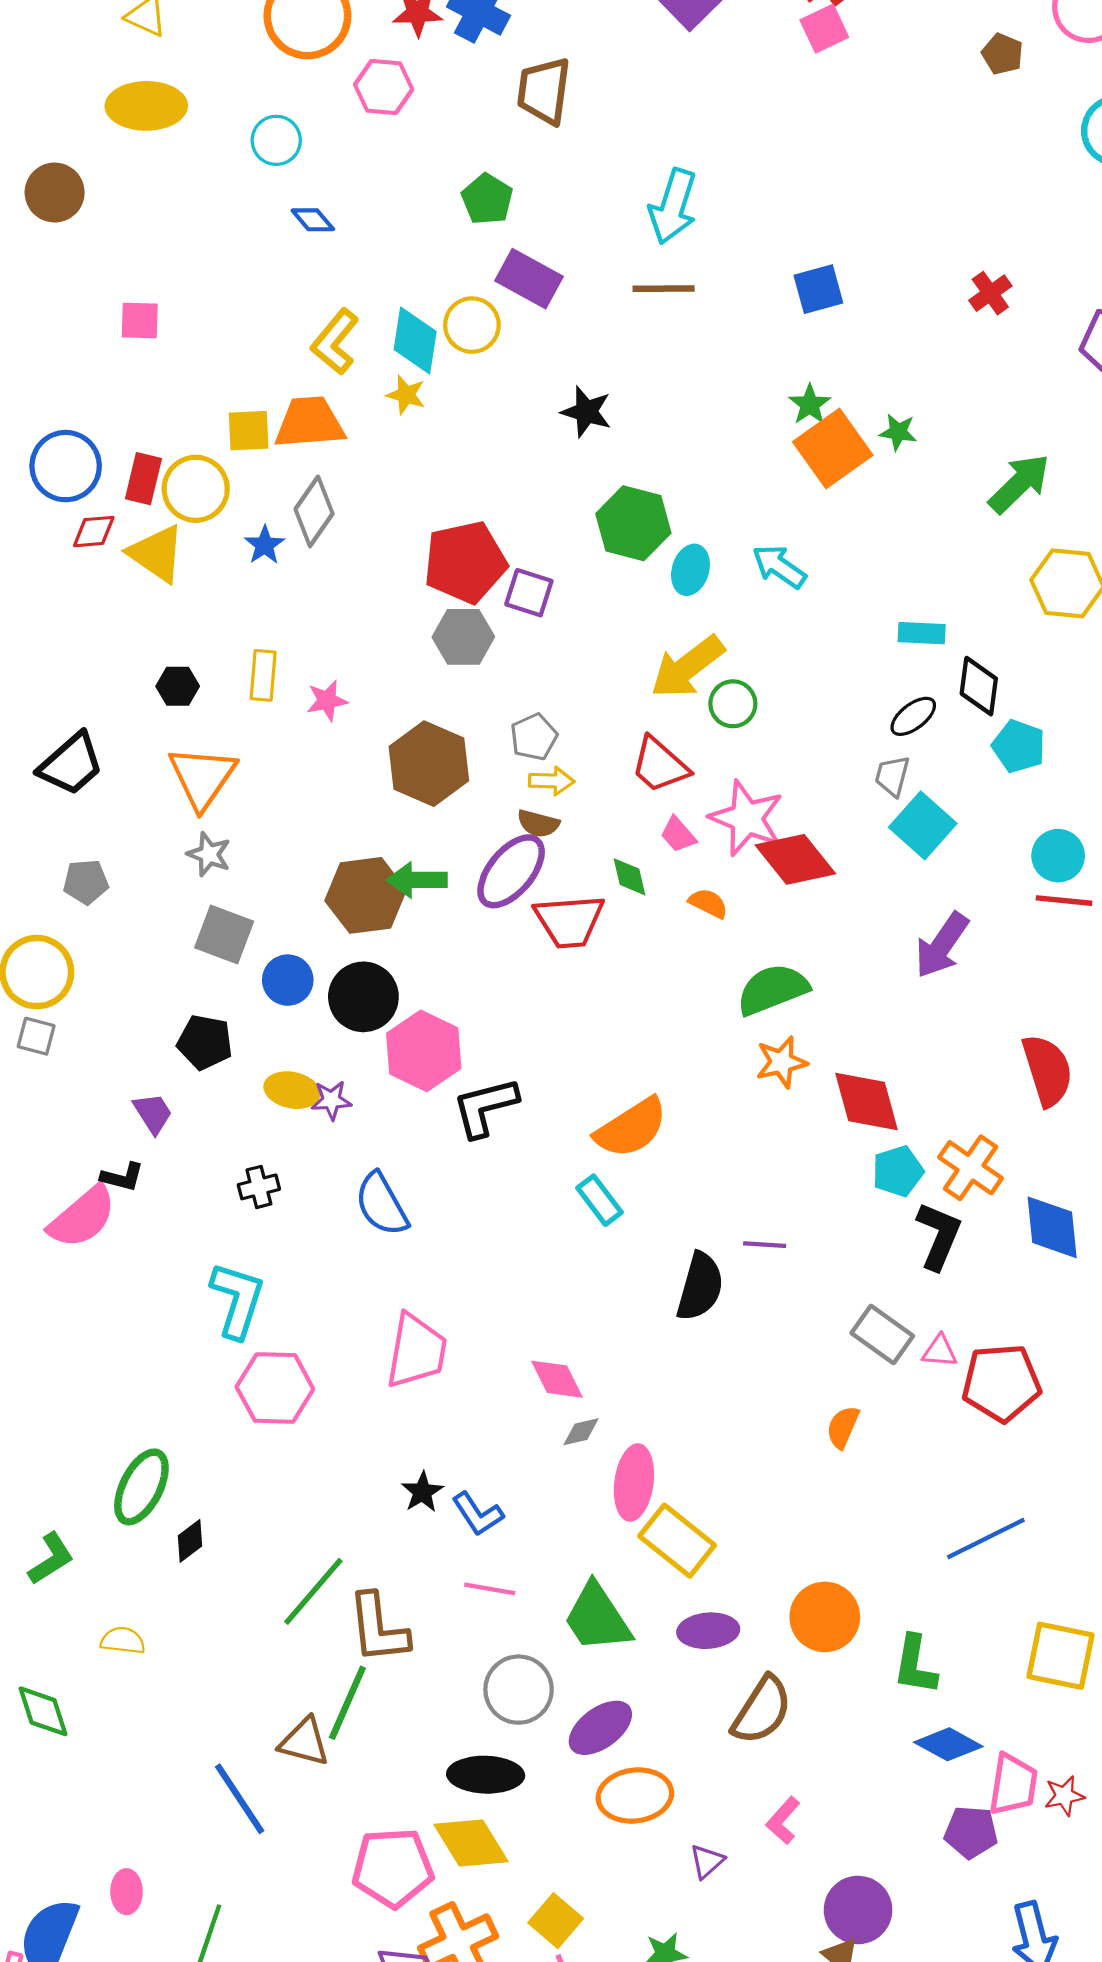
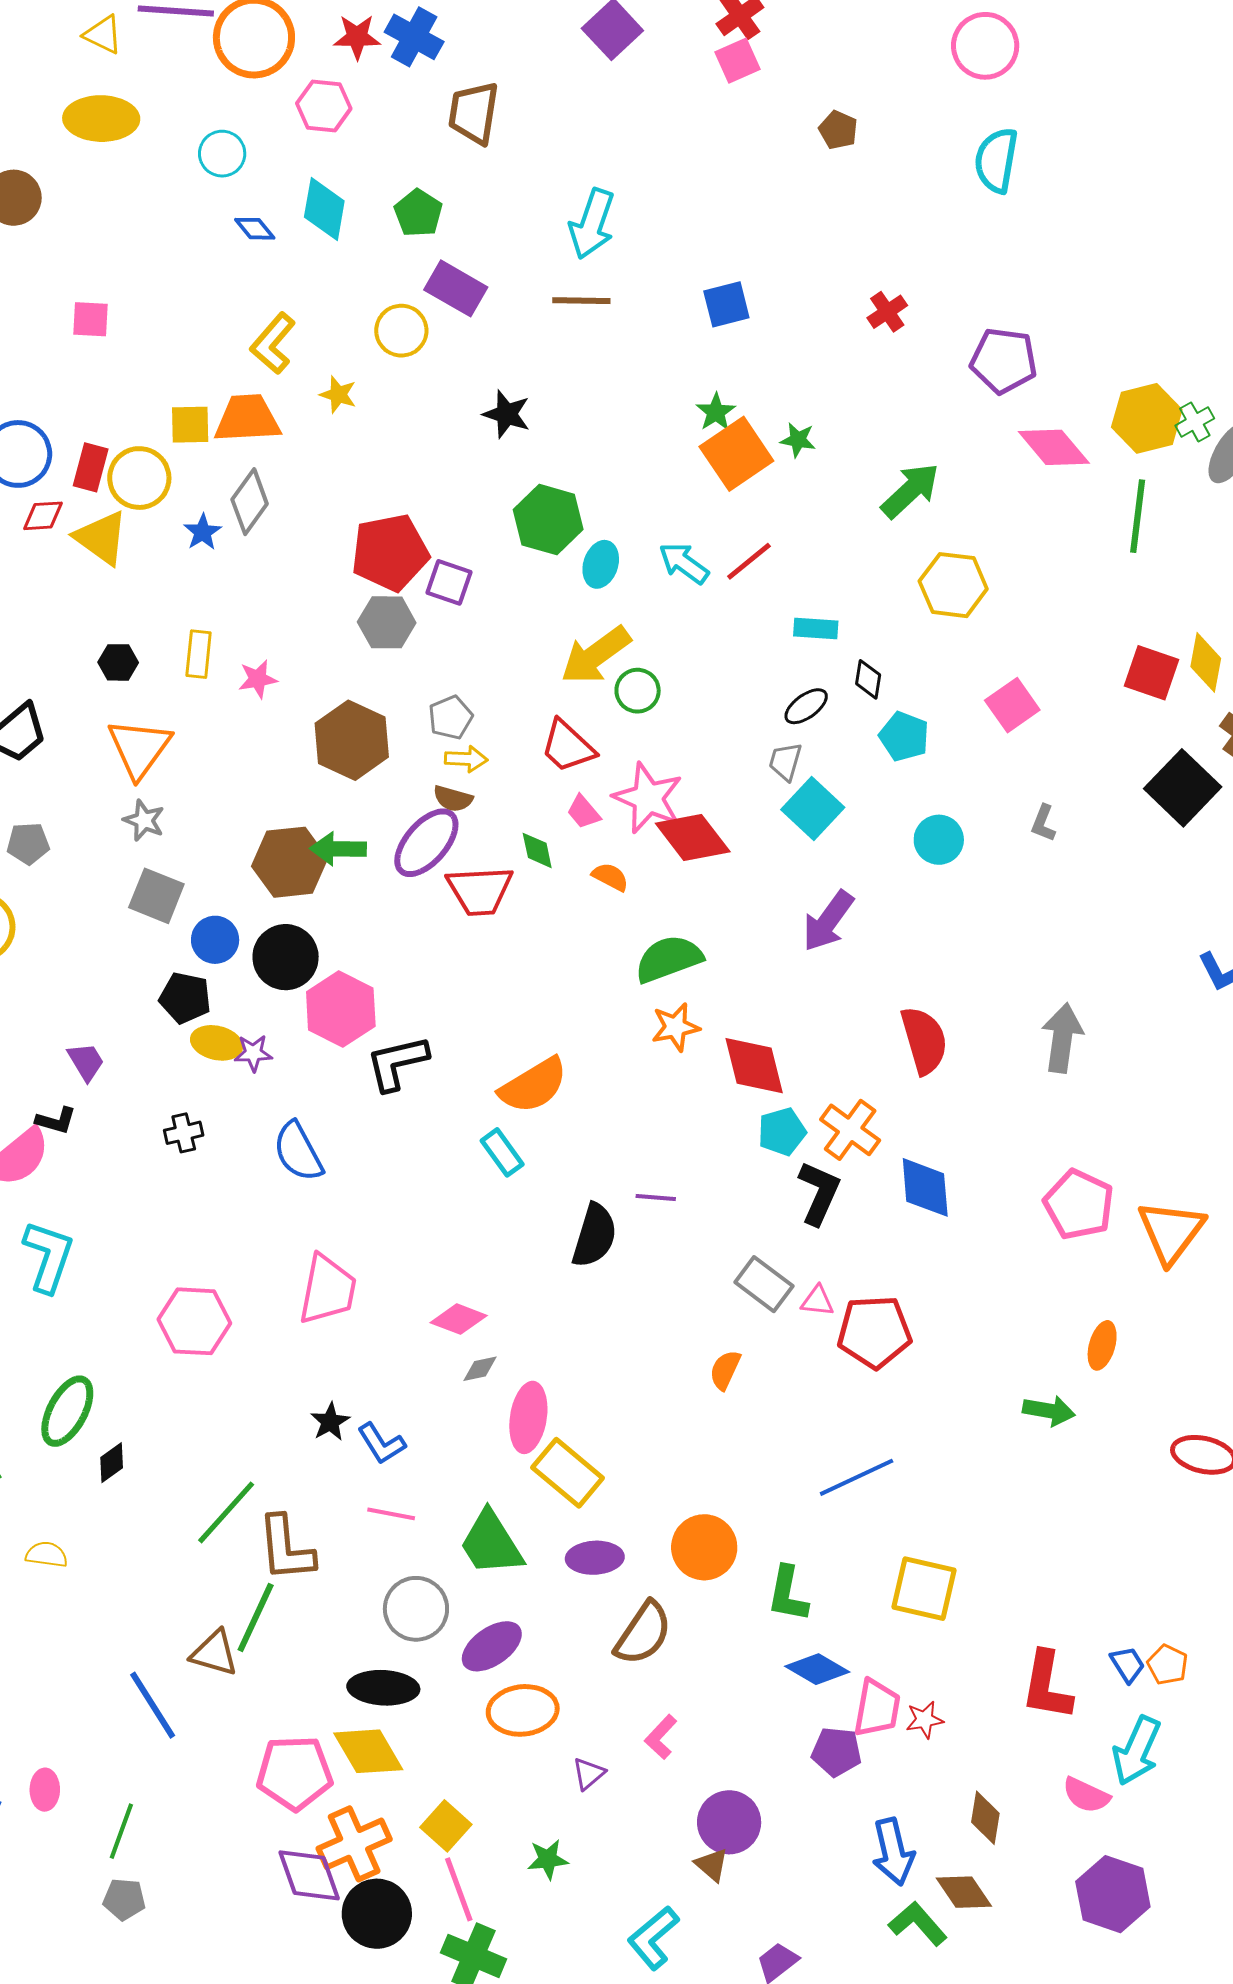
brown pentagon: (1002, 54) -> (838, 130), moved
cyan diamond: (415, 340) -> (324, 209), moved
black diamond: (979, 686) -> (868, 679), size x0.7
red line: (1064, 901) -> (749, 561), moved, turned -46
black pentagon: (205, 1042) -> (185, 998), moved
cyan L-shape: (237, 1300) -> (48, 1256), moved
pink diamond: (557, 1379) -> (459, 1319), turned -44

